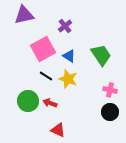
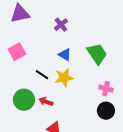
pink square: (43, 49) -> (17, 52), moved, size x0.7
yellow star: (68, 79) -> (64, 78), turned -30

